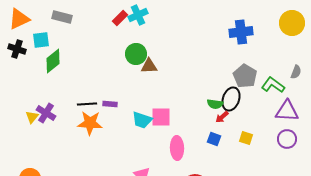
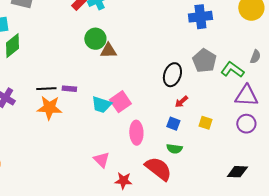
black ellipse: (231, 99) -> (172, 75), moved
green semicircle: (215, 104) -> (174, 149), moved
pink square: (161, 117) -> (120, 102), turned -35

